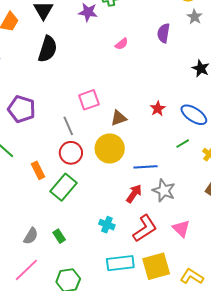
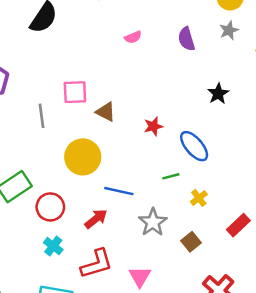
purple semicircle: (164, 33) -> (186, 39), turned -42
brown triangle: (119, 118) -> (106, 112), moved, turned 30
red circle: (71, 153) -> (50, 207), moved
gray star: (164, 191) -> (153, 222), moved

